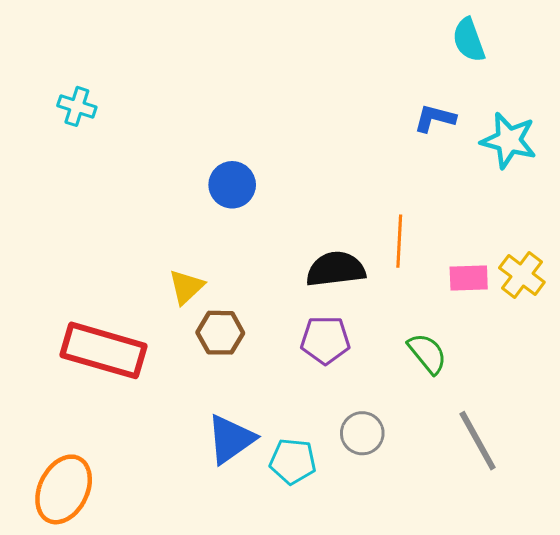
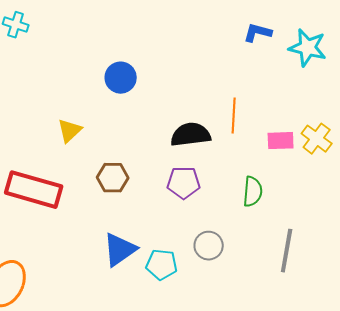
yellow triangle: (186, 287) -> (70, 131), moved
green semicircle: (427, 353) -> (253, 192), turned 44
gray line: (478, 441) -> (287, 251), turned 39

